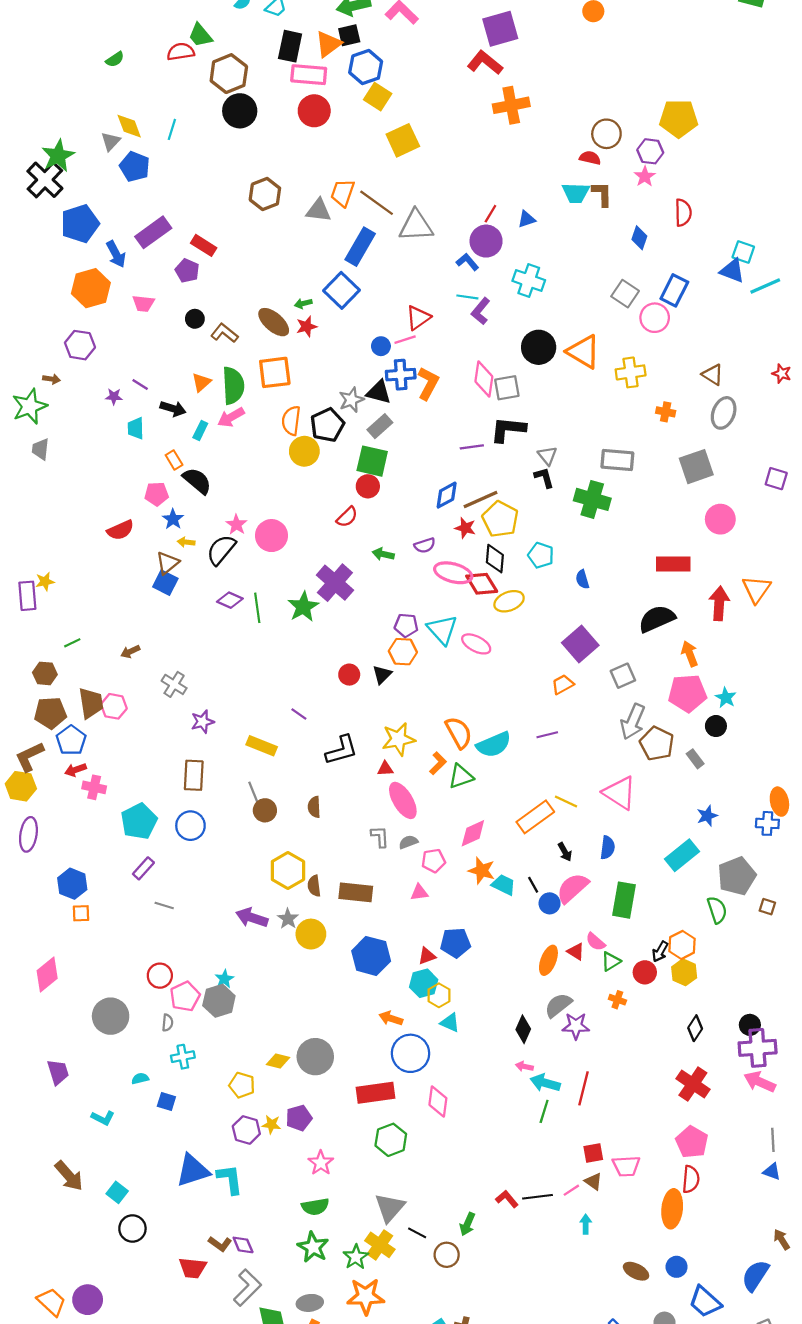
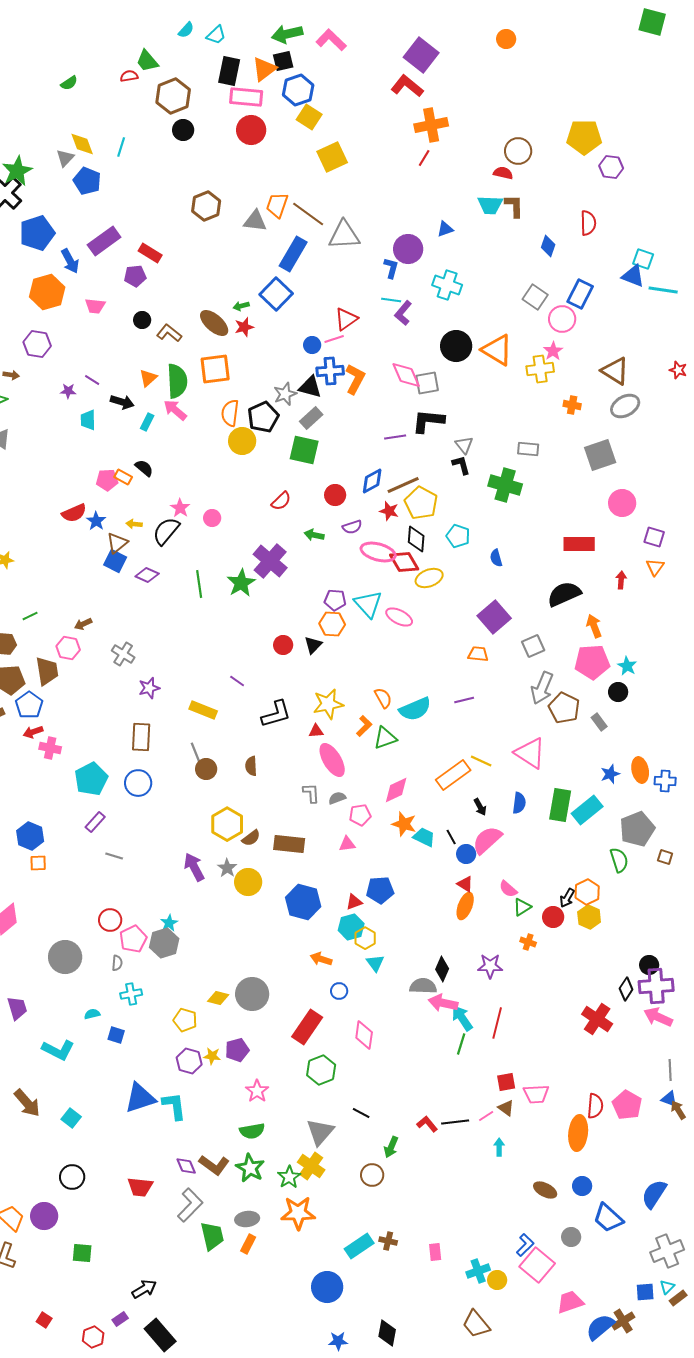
purple square: (500, 29) -> (421, 55), turned -36
red semicircle: (181, 52) -> (129, 76), size x0.7
black circle: (240, 111) -> (183, 130), size x0.7
purple hexagon: (650, 151) -> (611, 167), moved
pink star: (645, 176) -> (553, 351), moved
red line: (490, 214) -> (424, 158), moved
blue L-shape: (467, 262) -> (391, 268), turned 55
purple pentagon: (187, 271) -> (135, 276), turned -30
cyan line: (765, 286) -> (663, 290), turned 32
brown triangle: (713, 375) -> (615, 371), size x1.4
pink diamond: (484, 379) -> (406, 375), turned -32
gray ellipse: (724, 413) -> (625, 406), turned 40
pink arrow: (231, 417) -> (175, 410), turned 70
orange rectangle: (174, 460) -> (123, 477), moved, turned -30
gray rectangle: (617, 460) -> (528, 449), size x0.7
purple square: (776, 479) -> (654, 537), moved
black semicircle: (197, 481) -> (144, 468), size x0.7
red circle: (368, 486) -> (335, 495), moved
blue star: (173, 519) -> (96, 521), moved
pink circle: (271, 536) -> (212, 518), size x0.6
orange triangle: (756, 589) -> (655, 567), size x0.7
purple diamond: (230, 600) -> (147, 575), moved
red arrow: (719, 603) -> (621, 580), size x0.6
orange trapezoid: (563, 684) -> (478, 654), turned 35
pink hexagon: (114, 706) -> (68, 648), moved
orange semicircle: (459, 733) -> (383, 698), size x0.7
orange ellipse: (779, 802) -> (640, 770), moved
brown semicircle: (314, 886) -> (251, 838), turned -120
green rectangle: (624, 900) -> (560, 805), moved
purple arrow: (252, 918) -> (194, 867), turned 44
red triangle: (576, 952) -> (465, 884), moved
gray semicircle: (558, 1005) -> (423, 986), moved, turned 40
cyan triangle: (450, 1023) -> (375, 963), turned 30
black diamond: (695, 1028) -> (626, 989), moved
blue circle: (411, 1053) -> (339, 991), size x0.5
pink arrow: (524, 1066) -> (443, 1003), size x1.8
cyan arrow: (545, 1083) -> (462, 1018), turned 40
red rectangle: (375, 1093) -> (307, 1027), turned -48
cyan L-shape: (103, 1118) -> (58, 1050), size x1.5
pink pentagon: (692, 1142) -> (627, 1105), moved
black circle: (132, 1228) -> (72, 1177), moved
black line: (417, 1233) -> (361, 1113), moved
brown arrow: (782, 1239) -> (678, 1110), moved
brown L-shape: (220, 1244) -> (214, 1165), moved, size x1.4

